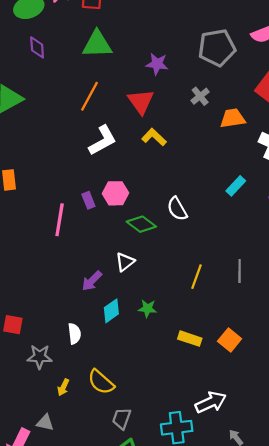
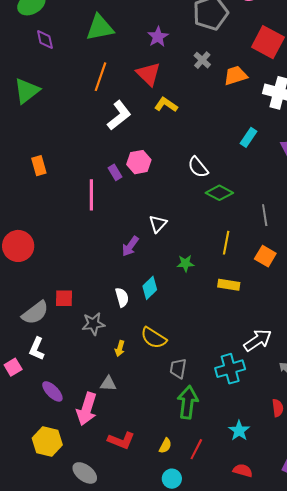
purple star: (157, 64) -> (158, 37), turned -30
green diamond: (141, 224) -> (219, 193), moved
yellow line: (197, 277) -> (226, 243), moved
cyan diamond: (111, 311) -> (150, 288), moved
orange square: (230, 340) -> (265, 256), moved

